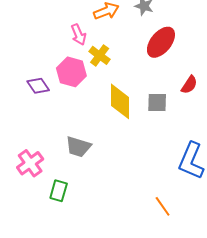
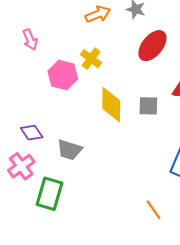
pink arrow: (78, 35) -> (30, 40), moved
purple diamond: (38, 86) -> (32, 133), moved
green rectangle: (59, 191) -> (50, 194), size x1.5

